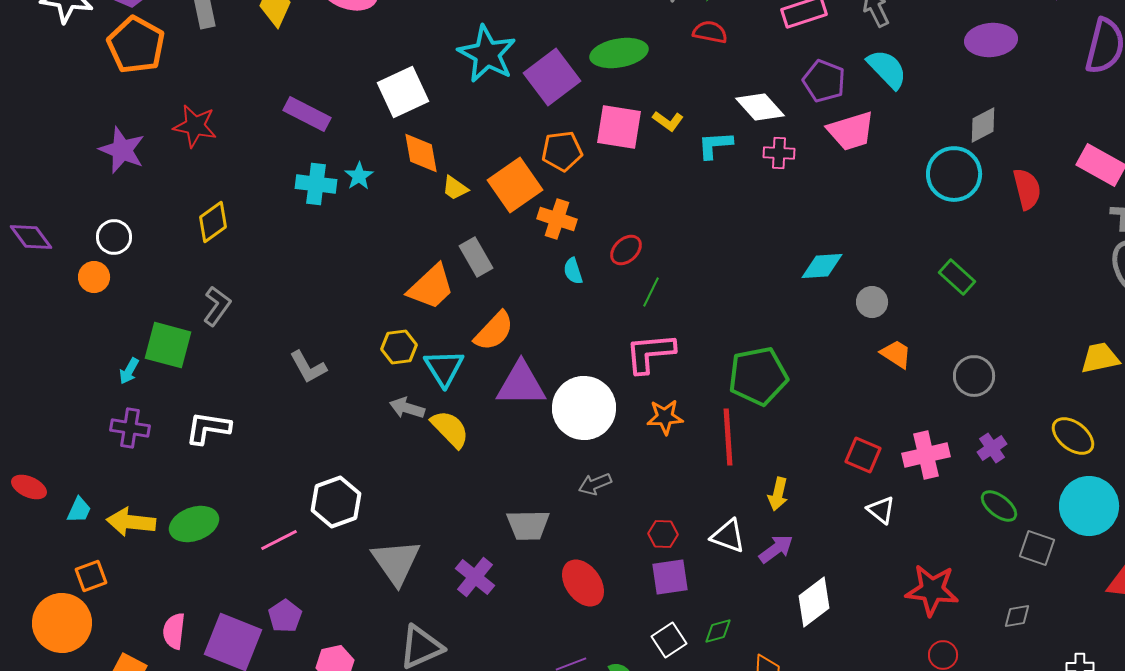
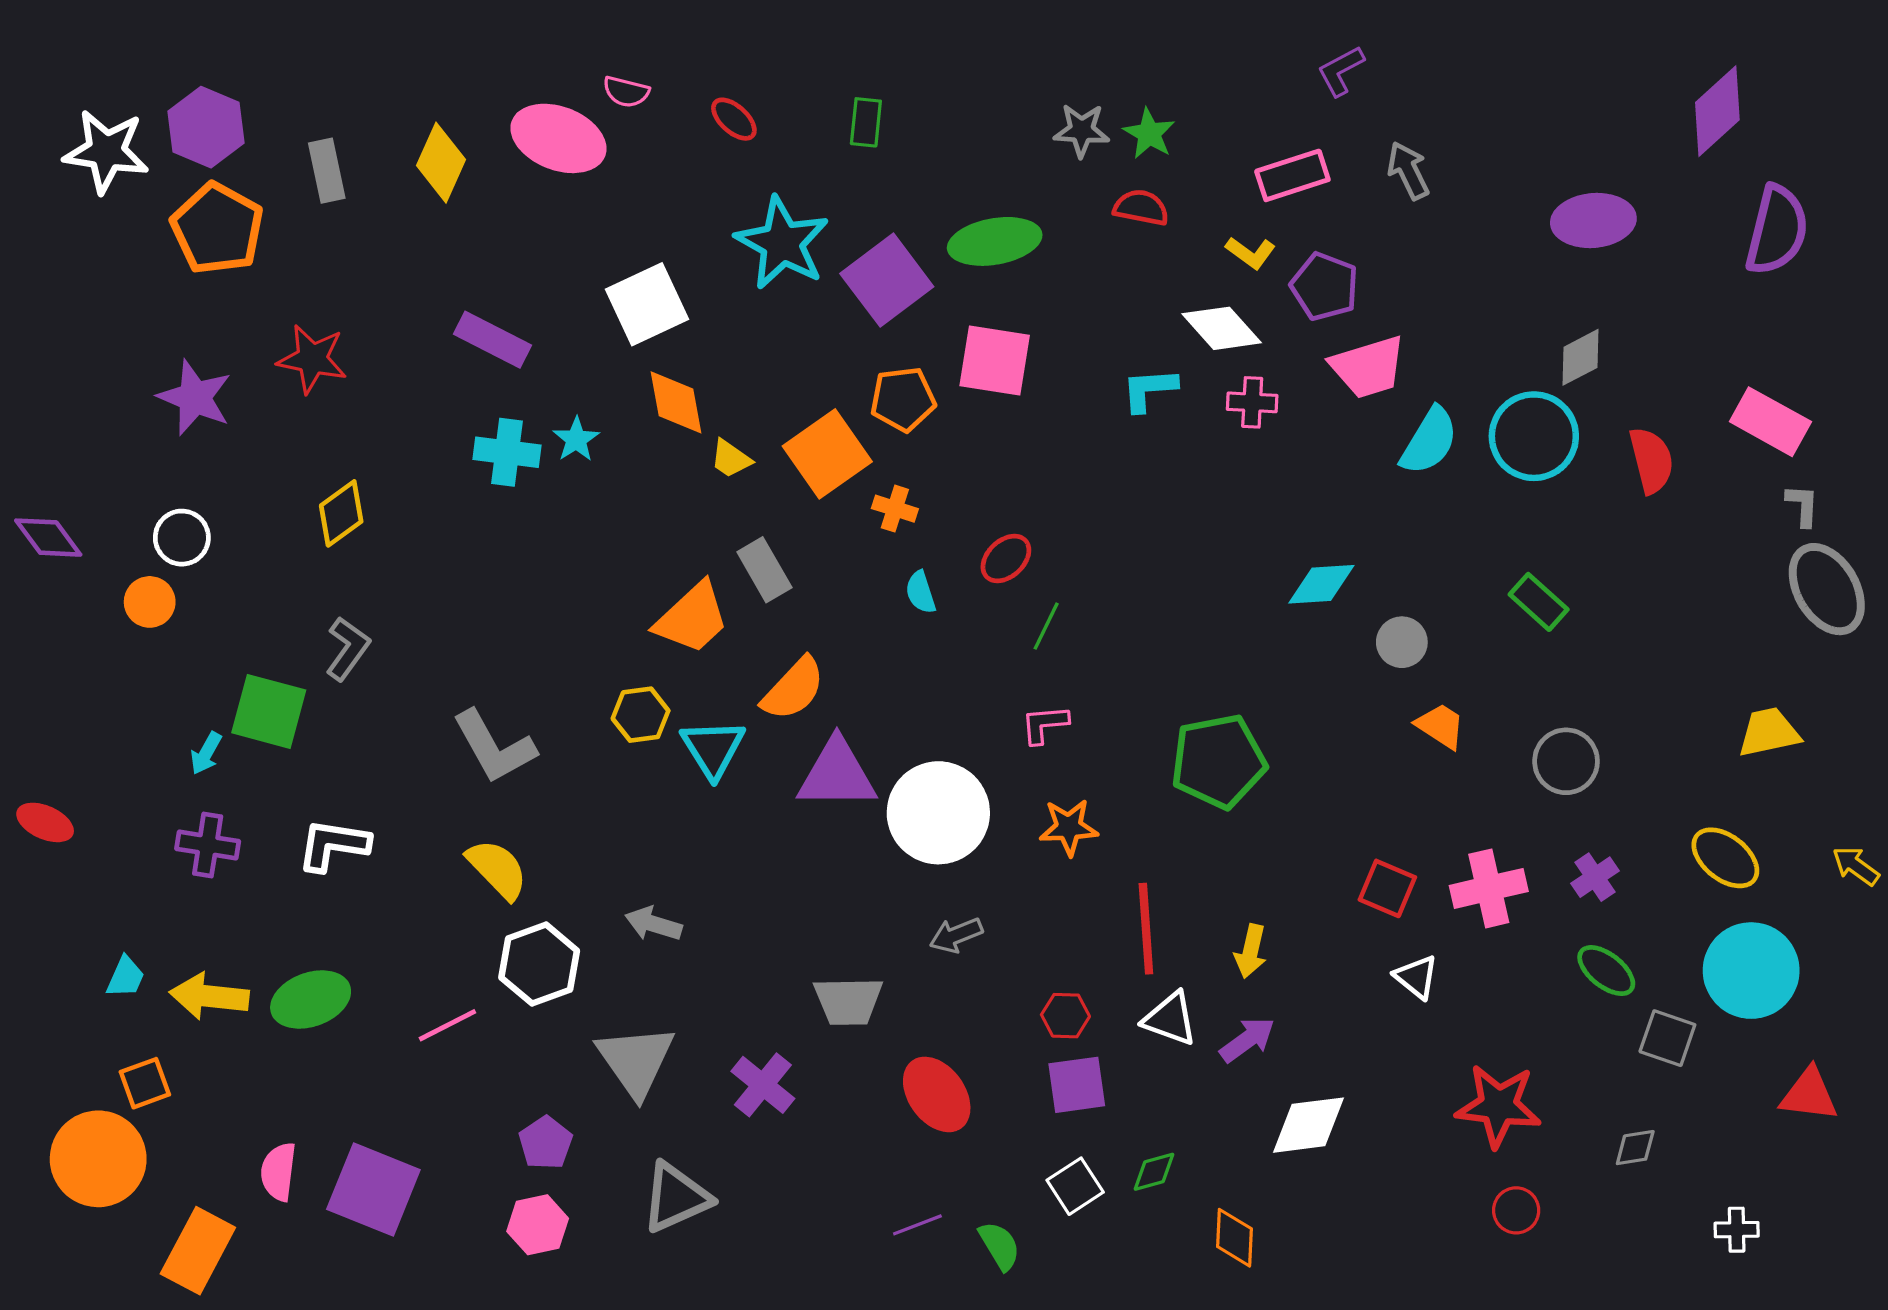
cyan semicircle: (887, 69) -> (1429, 441), moved, turned 75
yellow L-shape: (668, 121) -> (1251, 253), moved
orange cross: (557, 219) -> (895, 509), size x0.7
pink L-shape: (650, 353) -> (1045, 724), size x0.6
gray L-shape: (308, 367) -> (494, 747), size x1.4
gray arrow: (407, 408) -> (653, 924), moved
yellow semicircle: (450, 429) -> (497, 869), moved
red line: (728, 437) -> (1146, 929), moved
red ellipse: (29, 487) -> (45, 822), moved
white diamond: (814, 602) -> (1309, 1125), turned 30
purple pentagon: (285, 616) -> (546, 1143), moved

